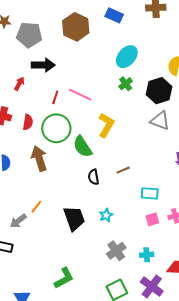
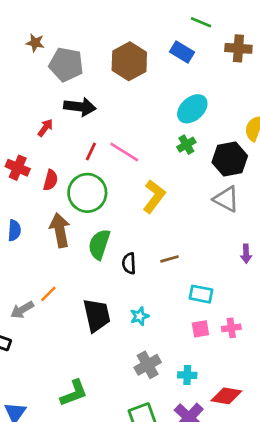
green semicircle: (83, 147) -> (99, 244), moved, turned 45

